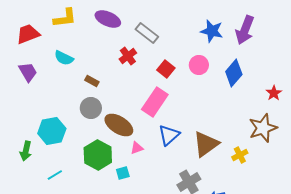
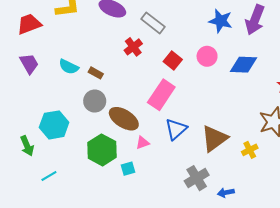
cyan semicircle: (64, 58) -> (69, 67), moved
blue diamond: (234, 73) -> (243, 65), turned 52
green arrow: (26, 151) -> (27, 146), turned -36
cyan line: (55, 175) -> (49, 176), moved

